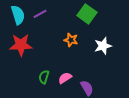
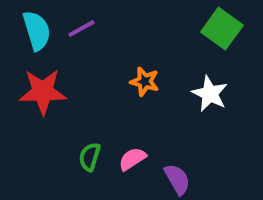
green square: (87, 14) -> (222, 29), moved
white star: (103, 46) -> (210, 94), turned -30

